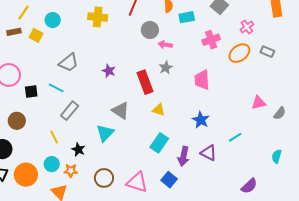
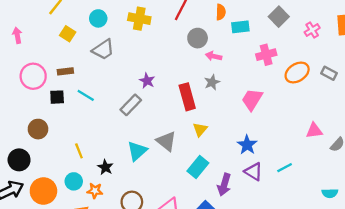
cyan circle: (53, 20) -> (98, 18), moved
pink cross: (247, 27) -> (312, 30), moved
brown rectangle: (14, 32) -> (65, 71), moved
gray trapezoid: (69, 63) -> (103, 50), moved
pink trapezoid: (202, 80) -> (252, 100), turned 30
yellow triangle: (159, 110) -> (200, 130), turned 48
gray rectangle: (70, 111) -> (131, 105), moved
gray triangle: (121, 111) -> (166, 141), moved
purple triangle: (208, 153) -> (254, 172), moved
cyan semicircle: (277, 156) -> (330, 193), turned -112

